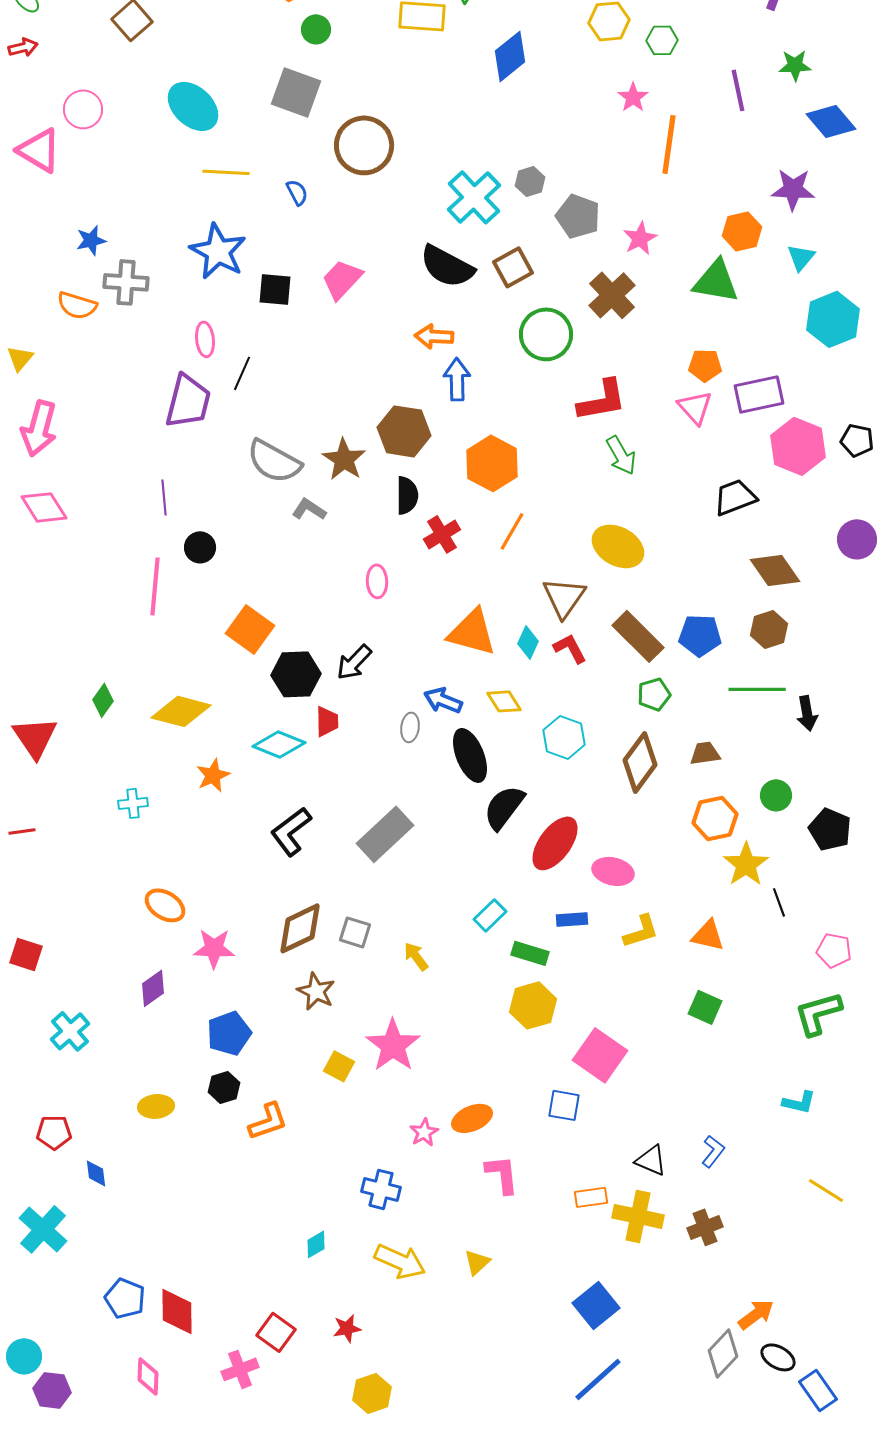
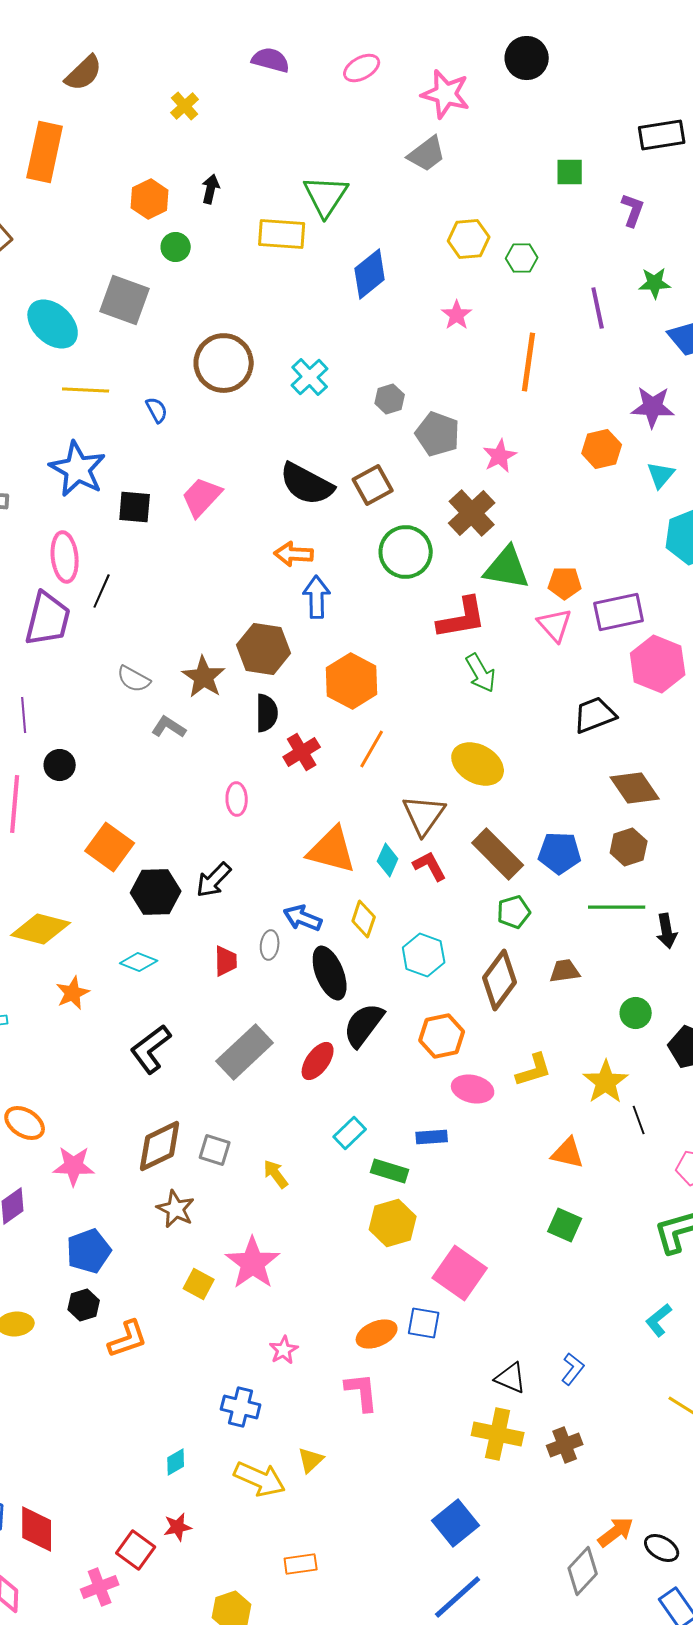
gray square: (296, 92) -> (125, 300), moved
pink star: (633, 97) -> (457, 315), moved
cyan cross: (474, 197) -> (310, 377), moved, size x0.7
green triangle: (716, 281) -> (507, 568), moved
pink ellipse: (205, 339) -> (65, 557), size x1.4
gray semicircle: (274, 461) -> (134, 679), size x0.6
yellow diamond: (504, 701) -> (364, 919), turned 51
red trapezoid: (327, 721) -> (226, 961), moved
cyan diamond: (279, 744) -> (139, 962), size x0.7
orange hexagon: (715, 818) -> (442, 1036), moved
red ellipse: (555, 843) -> (318, 1061), moved, size x0.7
yellow L-shape: (641, 931) -> (534, 1070), moved
cyan L-shape: (799, 1102) -> (659, 1320), turned 128
orange ellipse: (472, 1118) -> (377, 1334), moved
orange rectangle: (591, 1197) -> (301, 1564), moved
yellow triangle: (477, 1262) -> (311, 1460), moved
red star: (347, 1328) -> (178, 1527), moved
black ellipse: (778, 1357) -> (662, 1548), moved

